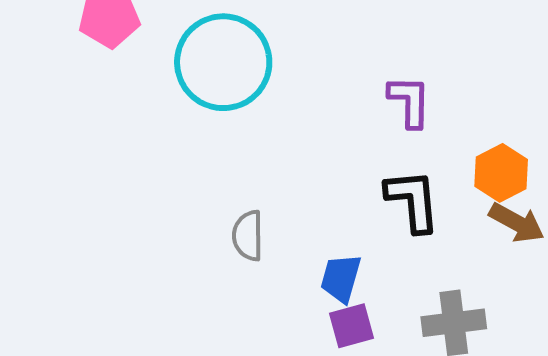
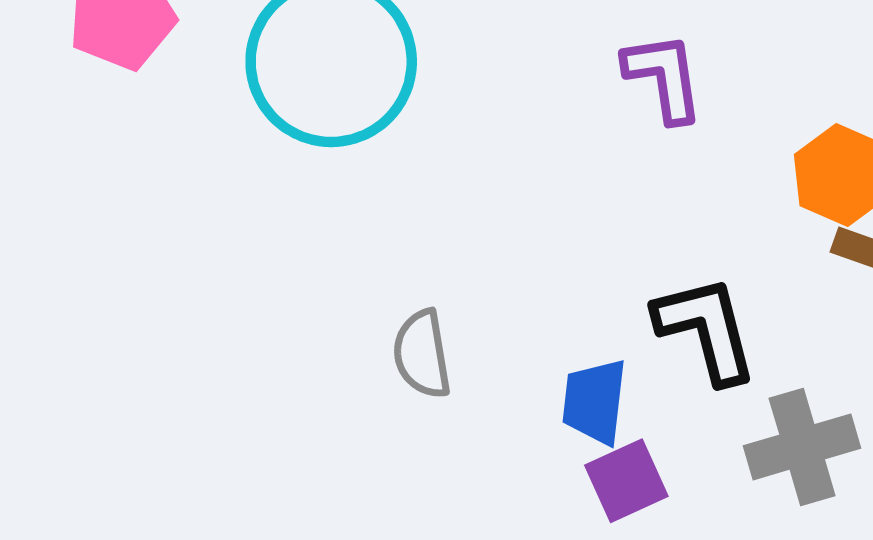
black L-shape: (413, 201) -> (706, 329), moved

